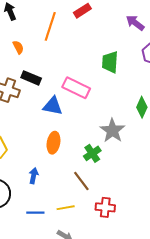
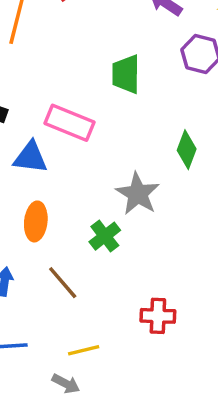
brown line: (81, 181) -> (63, 283), moved
red cross: (105, 207) -> (158, 316), moved
yellow line: (66, 208) -> (84, 350), moved

